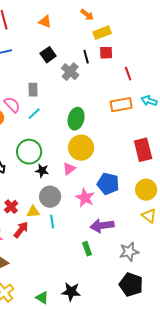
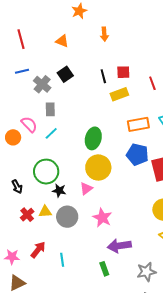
orange arrow: (87, 15) -> (104, 34), turned 48
yellow rectangle: (102, 33) -> (119, 94), moved
gray cross: (70, 72) -> (42, 84), moved
red line: (128, 74) -> (152, 83), moved
blue pentagon: (108, 184) -> (137, 154), moved
red cross: (11, 207) -> (27, 215), moved
yellow triangle: (33, 212) -> (45, 212), moved
cyan line: (52, 222) -> (62, 260), moved

